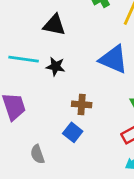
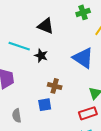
blue square: (73, 132) -> (45, 105), turned 32

